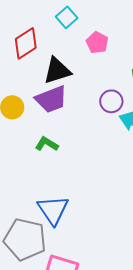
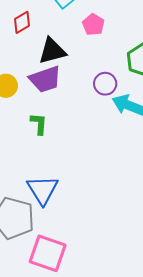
red diamond: (26, 43) -> (22, 22), size x0.7
green L-shape: (47, 144) -> (39, 124), turned 60

